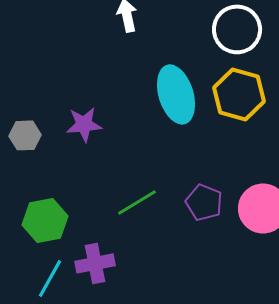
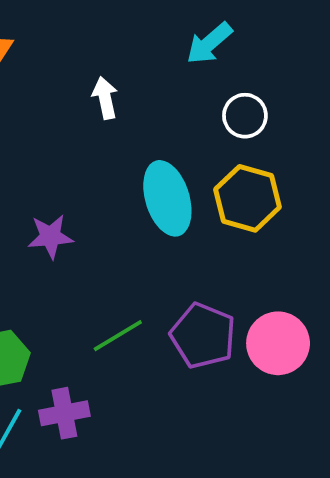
white circle: (237, 29) -> (245, 116), size x0.7
purple pentagon: (204, 202) -> (203, 336), size x1.4

